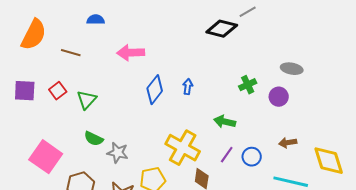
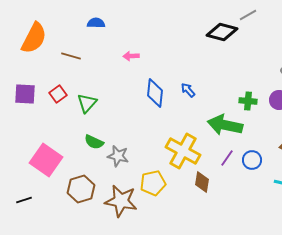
pink arrow: (131, 53) -> (131, 56), size x0.6
green cross: (248, 85) -> (248, 101), moved, turned 30
blue arrow: (188, 87) -> (188, 90), turned -49
blue diamond: (155, 90) -> (155, 93), turned -32
green arrow: (225, 122) -> (225, 125), size x1.6

